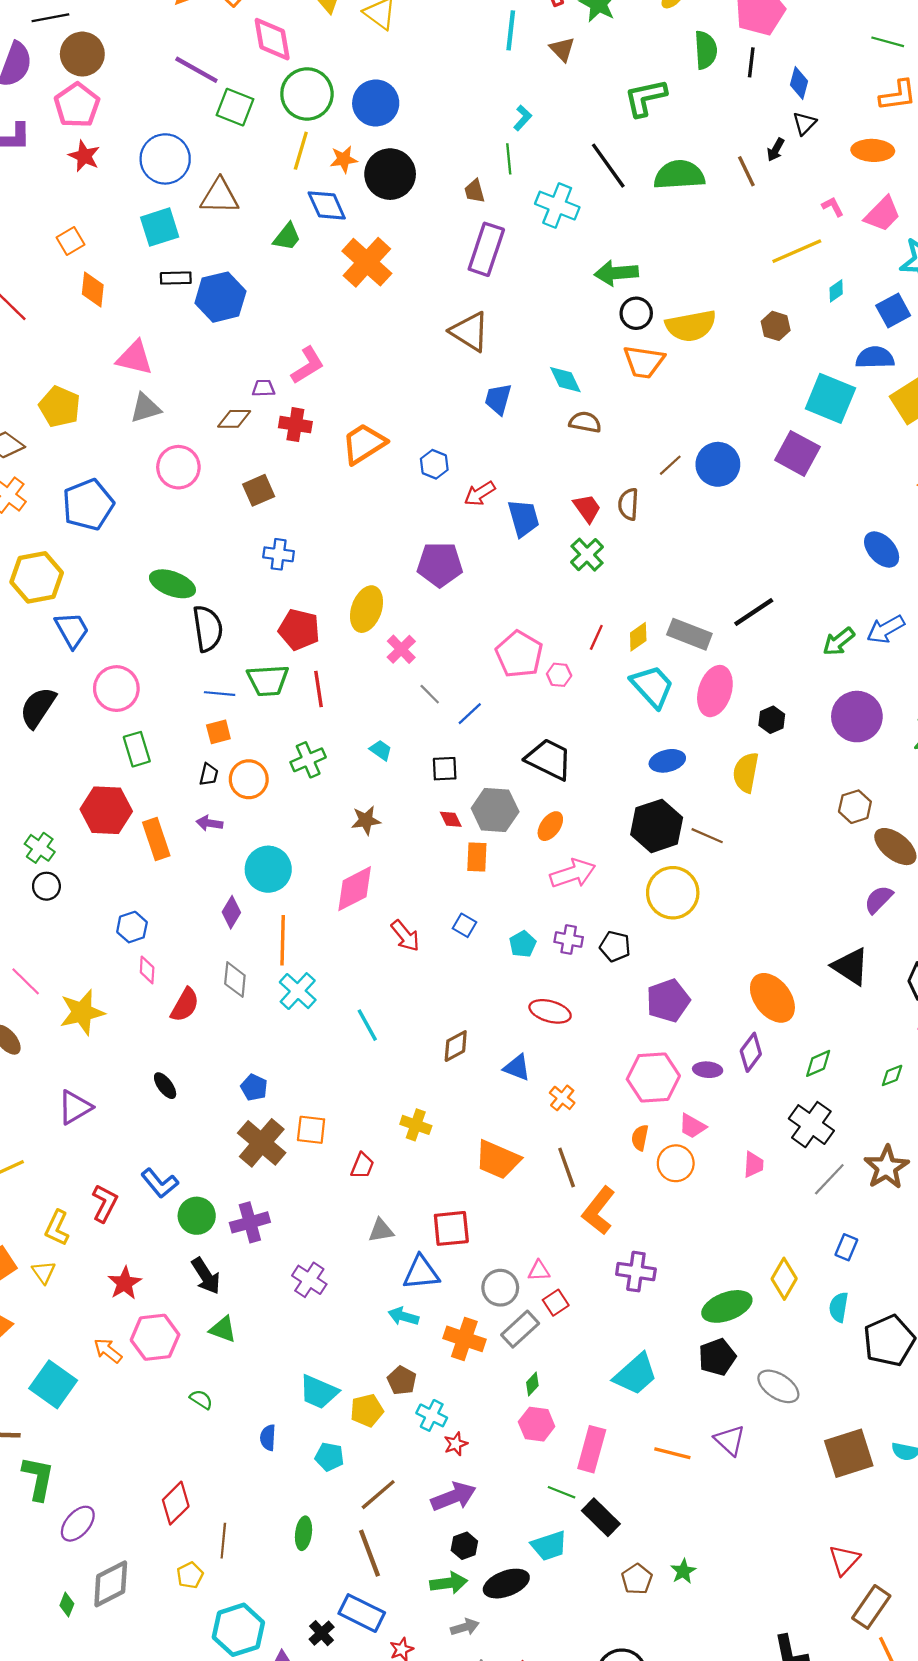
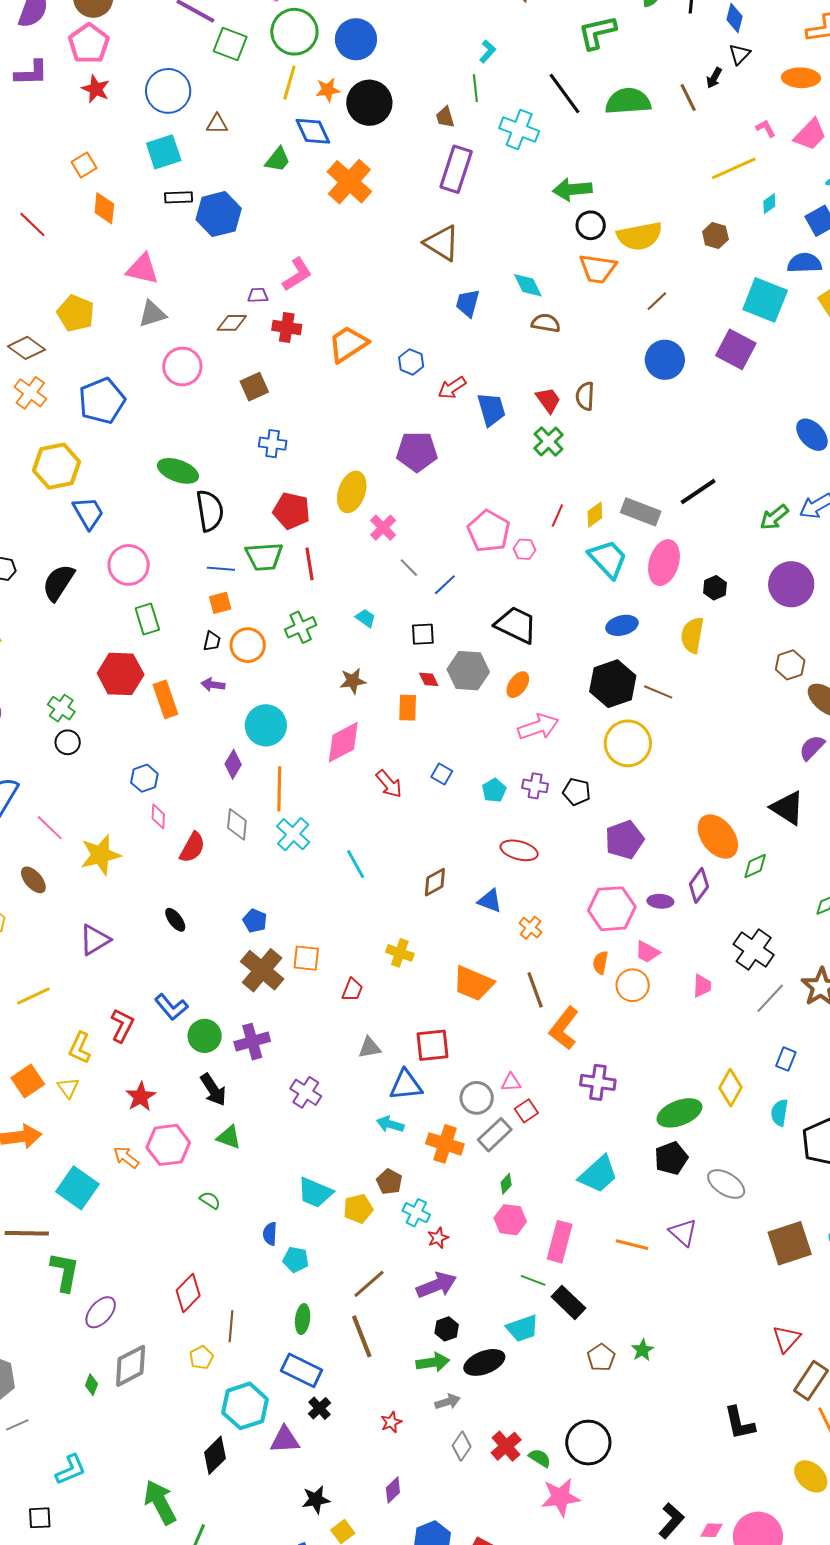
brown triangle: (220, 196) -> (217, 124), size x0.6
brown line: (670, 465) -> (657, 301), moved
orange rectangle: (477, 857) -> (408, 708), moved
green diamond: (818, 1063) -> (755, 866), moved
cyan pentagon: (329, 1457) -> (296, 1260), moved
blue rectangle: (362, 1613) -> (302, 1370), moved

